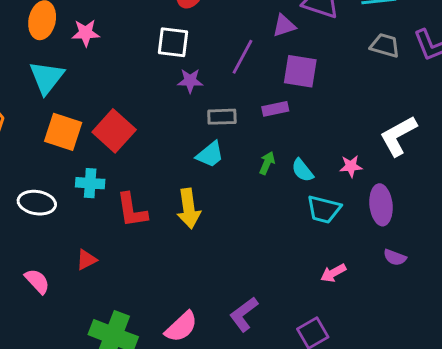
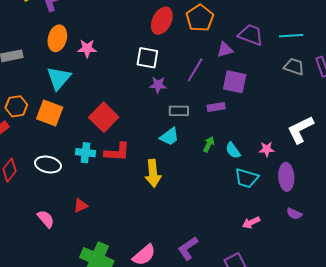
orange square: (63, 132) -> (50, 113), moved
red L-shape: (132, 210) -> (117, 152), moved, turned -80

